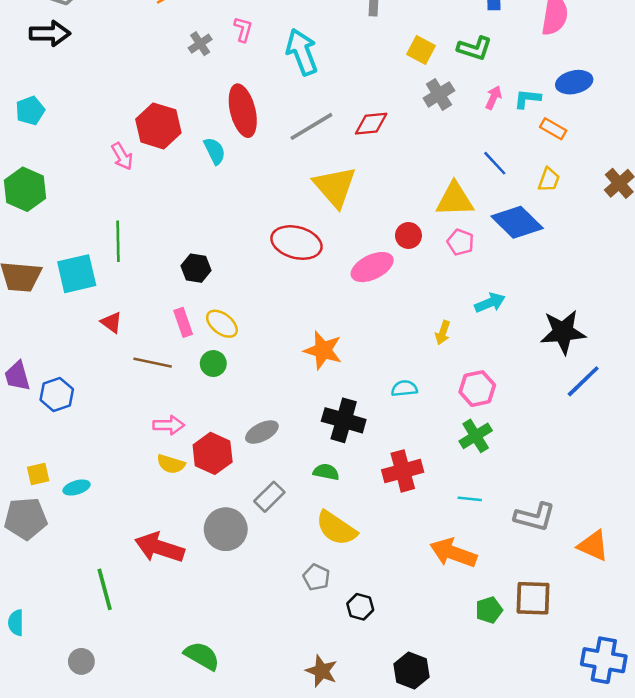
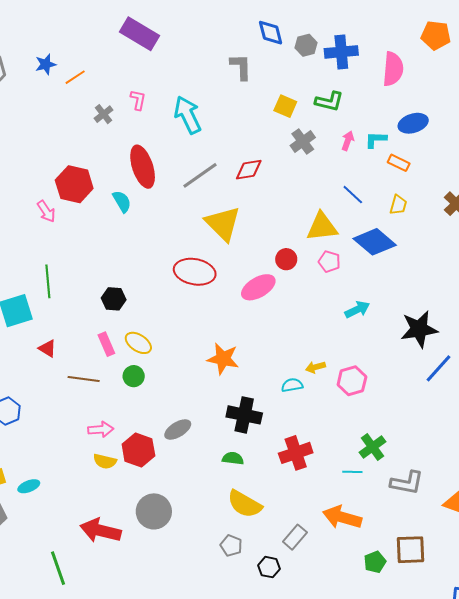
yellow arrow: (443, 333) -> (315, 367), moved, turned 60
green cross: (476, 436) -> (373, 447), moved
gray rectangle: (269, 497) -> (295, 537), moved

